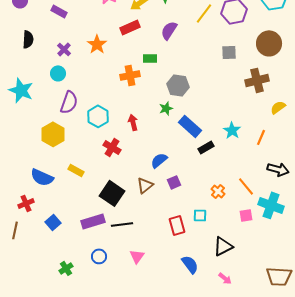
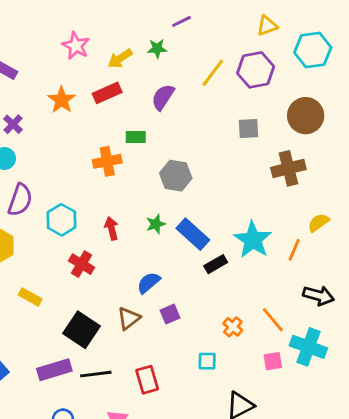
orange star: (97, 44) -> (62, 100), moved
yellow semicircle: (278, 107) -> (318, 223), moved
green star: (166, 108) -> (156, 224), moved
cyan star: (232, 130) -> (253, 240), size x1.5
red rectangle: (177, 225) -> (147, 380), moved

